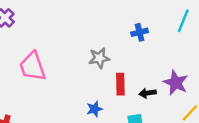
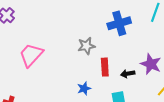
blue cross: (140, 32) -> (119, 23), size x1.6
pink trapezoid: (32, 66) -> (31, 55), turned 64

